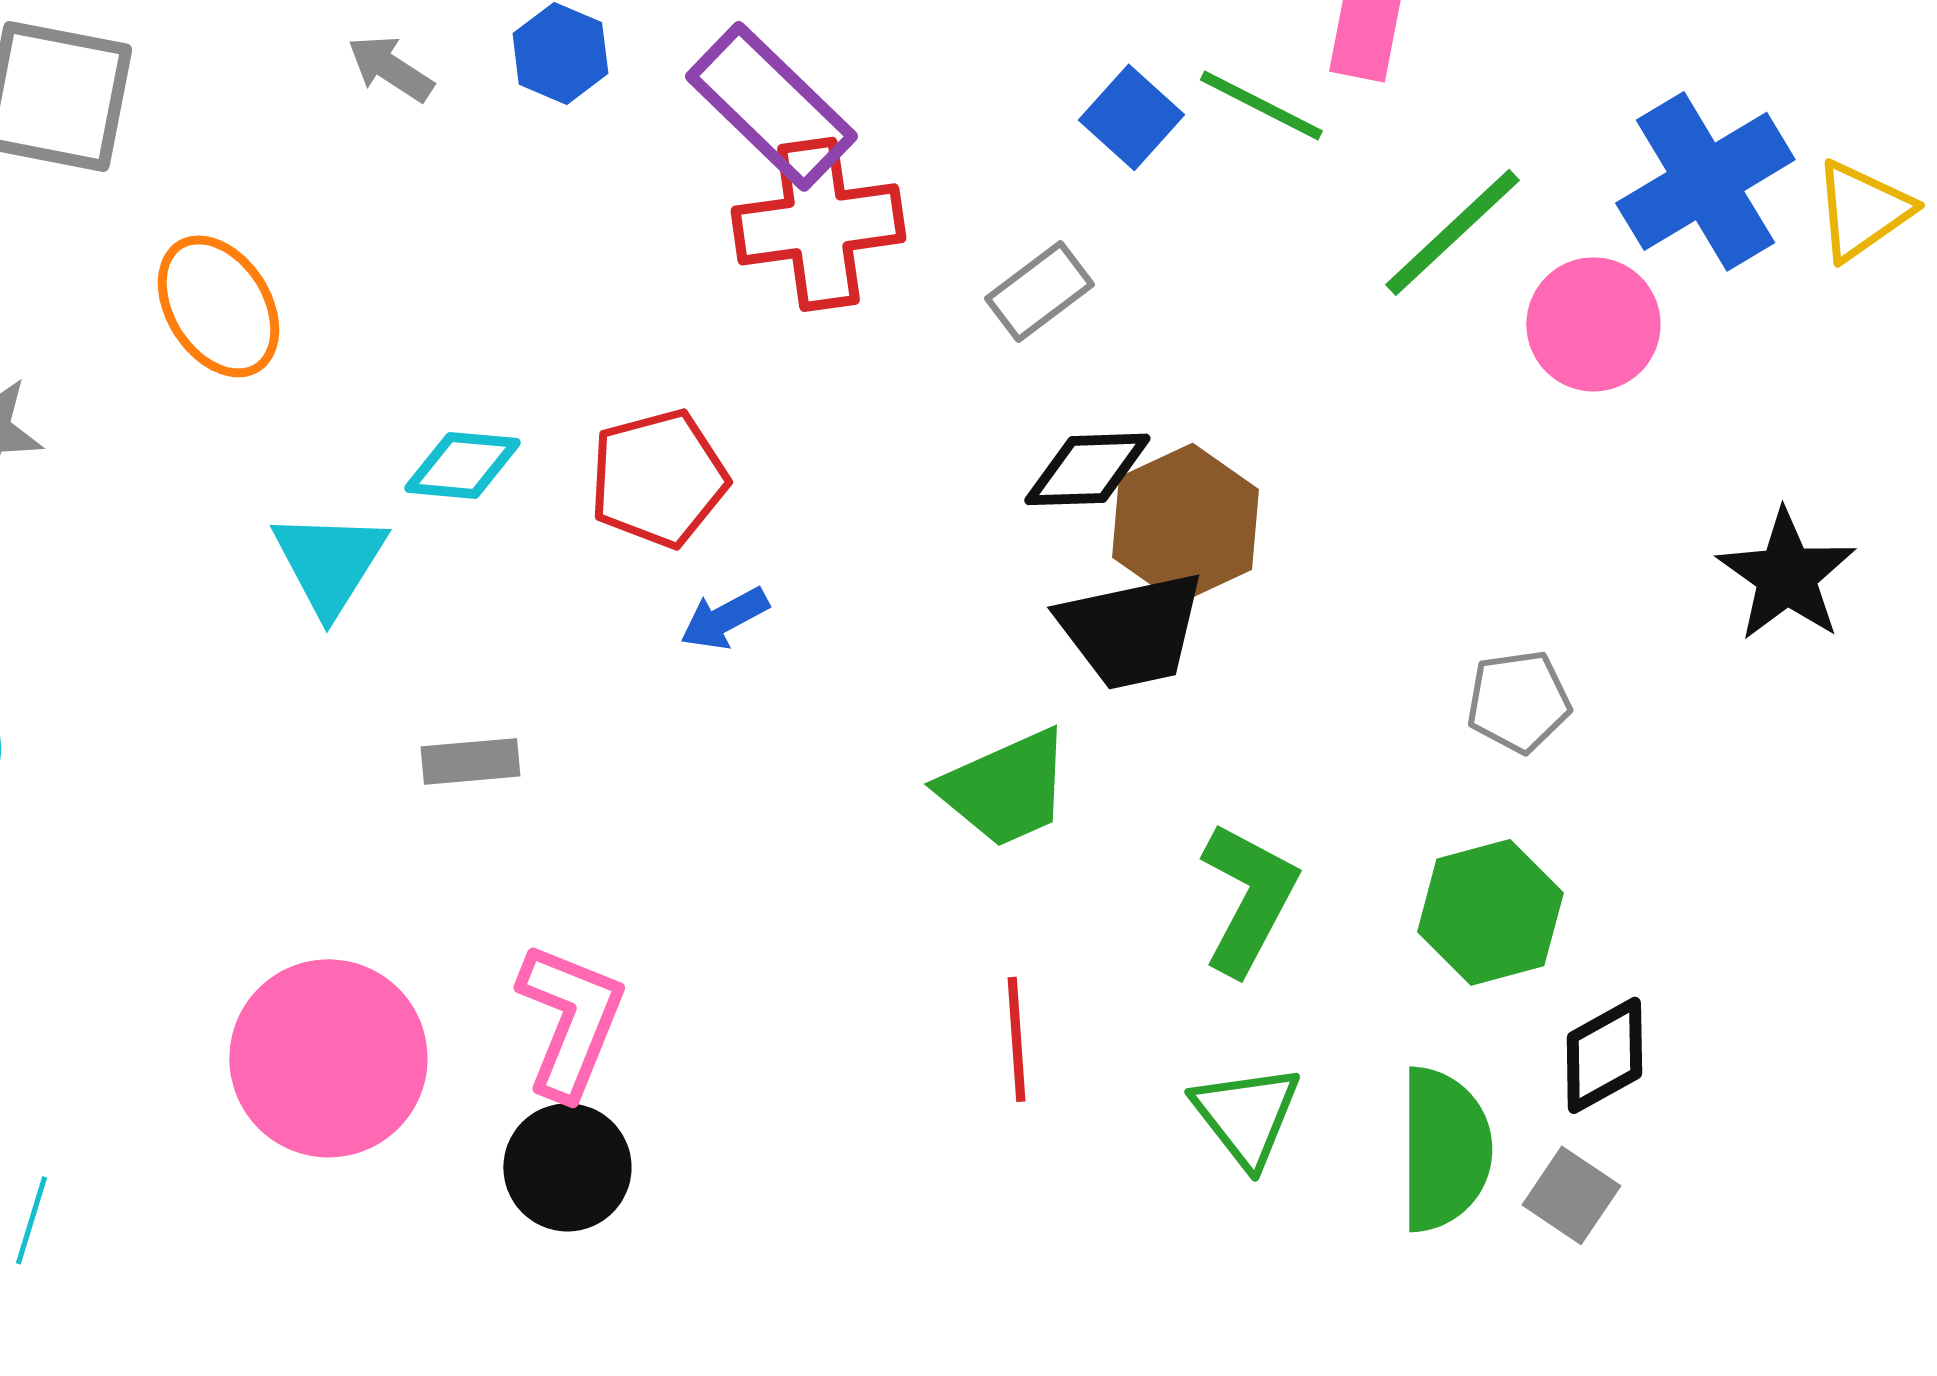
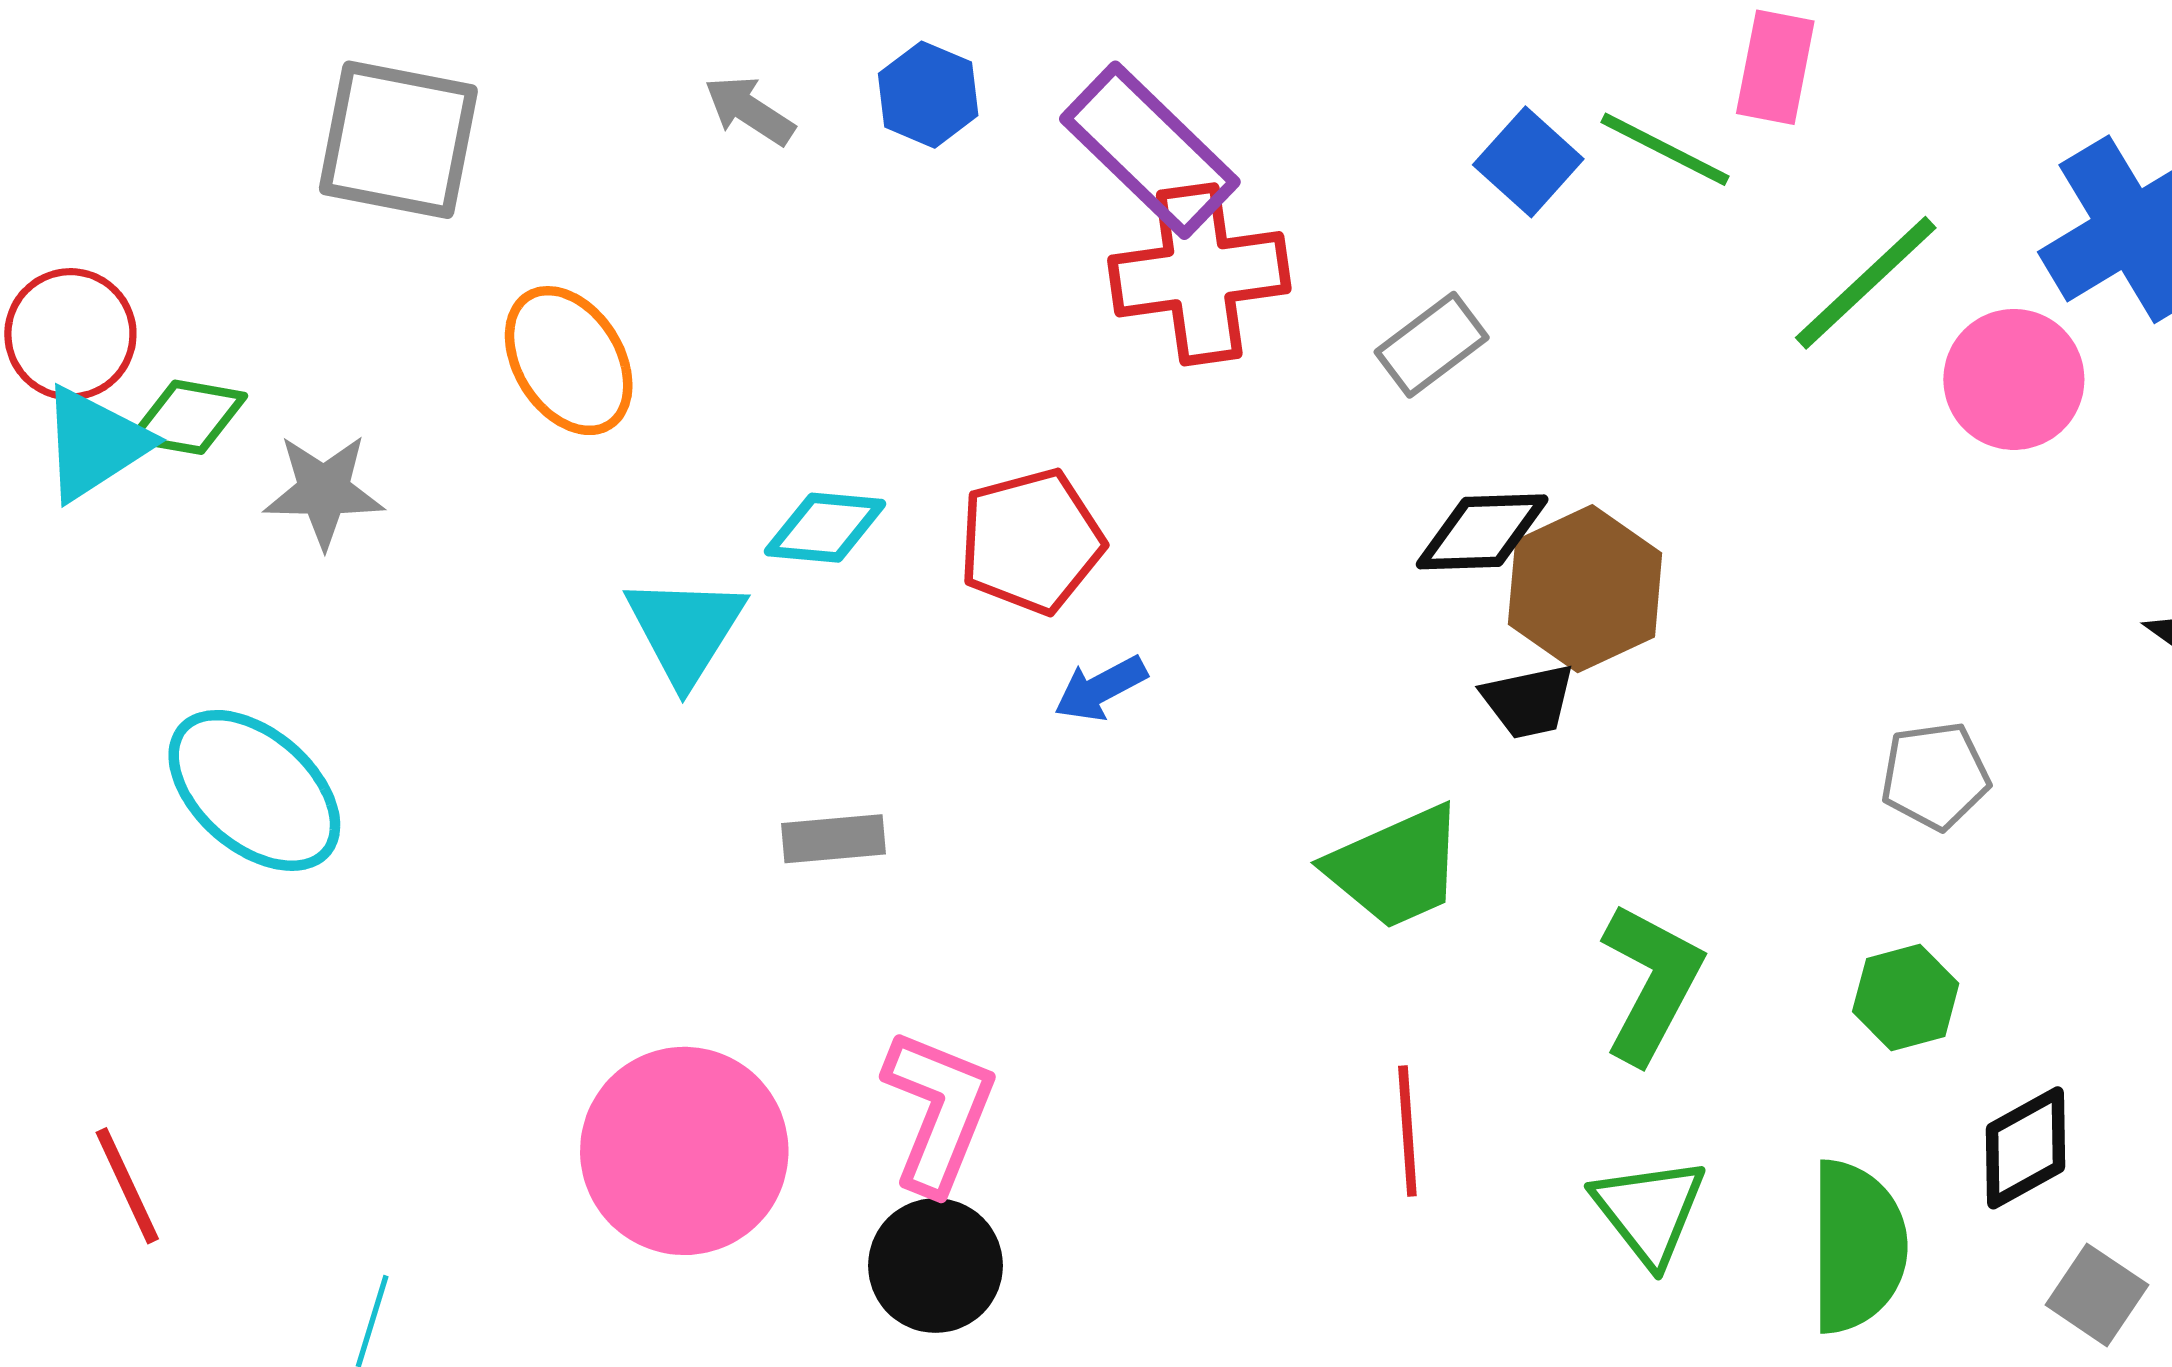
black trapezoid: (1131, 630) -> (1528, 701), size x0.6
green hexagon: (1490, 912) -> (1906, 997), size x0.7
gray square: (1571, 1195) -> (2097, 1295), moved

